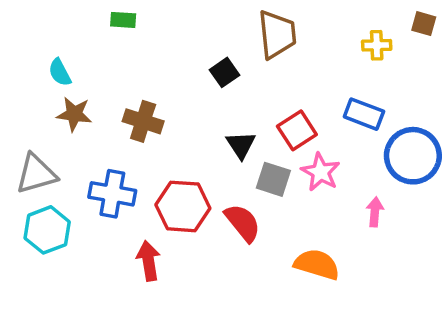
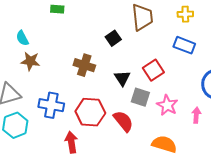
yellow cross: (377, 45) -> (185, 14), moved
blue rectangle: (364, 114) -> (184, 45), moved
brown cross: (143, 121) -> (84, 65), moved
pink star: (321, 172) -> (167, 105), moved

